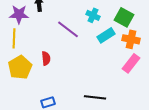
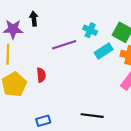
purple line: (68, 29) -> (64, 45), turned -55

